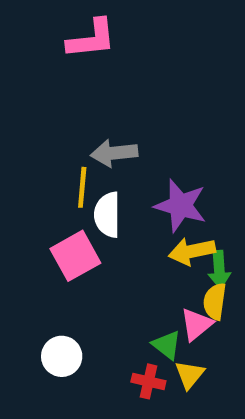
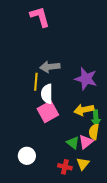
pink L-shape: (91, 39) -> (40, 17), turned -100
purple star: (180, 206) -> (86, 79), moved
pink square: (75, 256) -> (48, 112), moved
green triangle: (167, 345) -> (73, 143), moved

